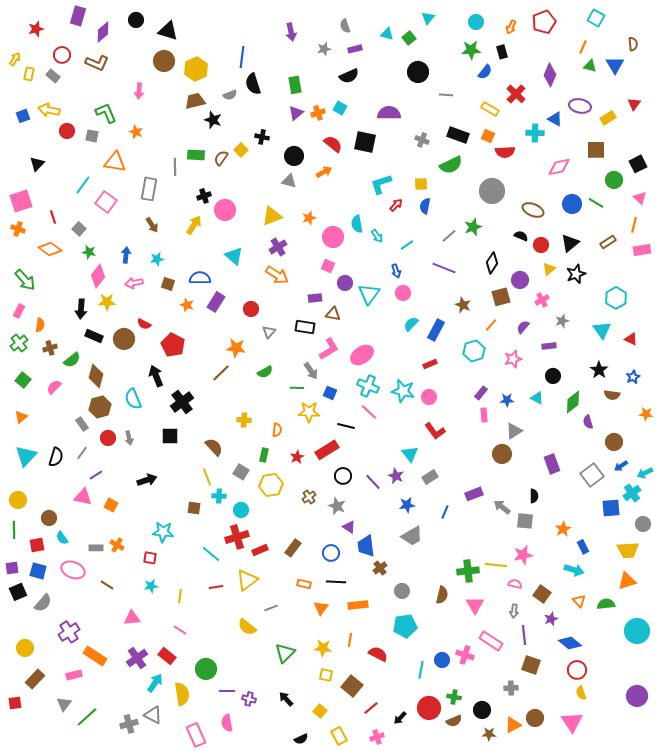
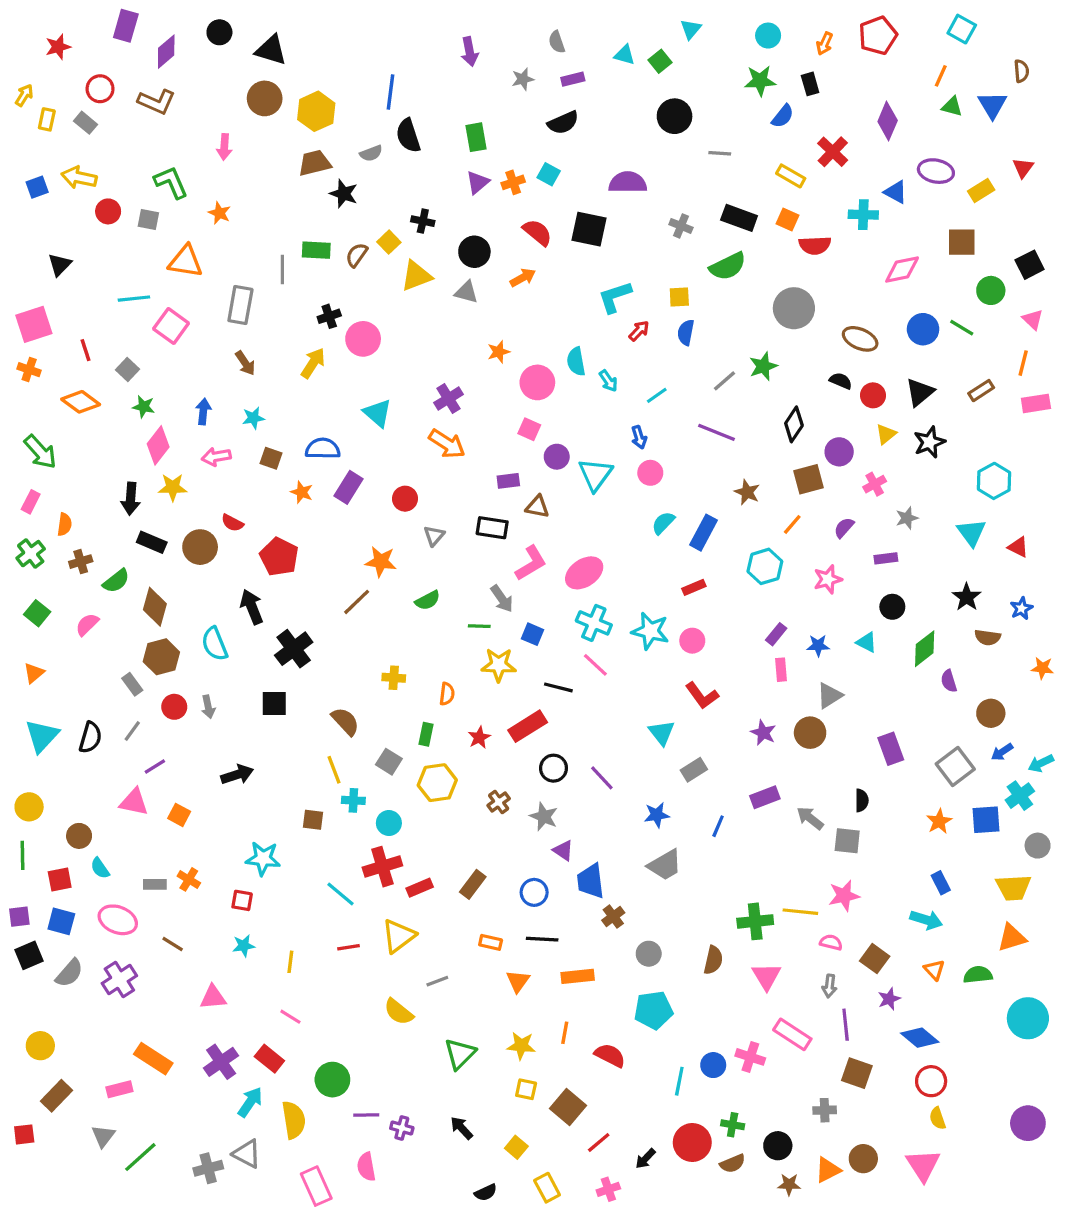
cyan line: (83, 185) -> (134, 299), turned 48
yellow triangle: (272, 216) -> (416, 276), moved
purple star: (396, 476) -> (763, 733), moved
orange star: (563, 529) -> (939, 821), moved
purple cross: (69, 632) -> (119, 980), moved

